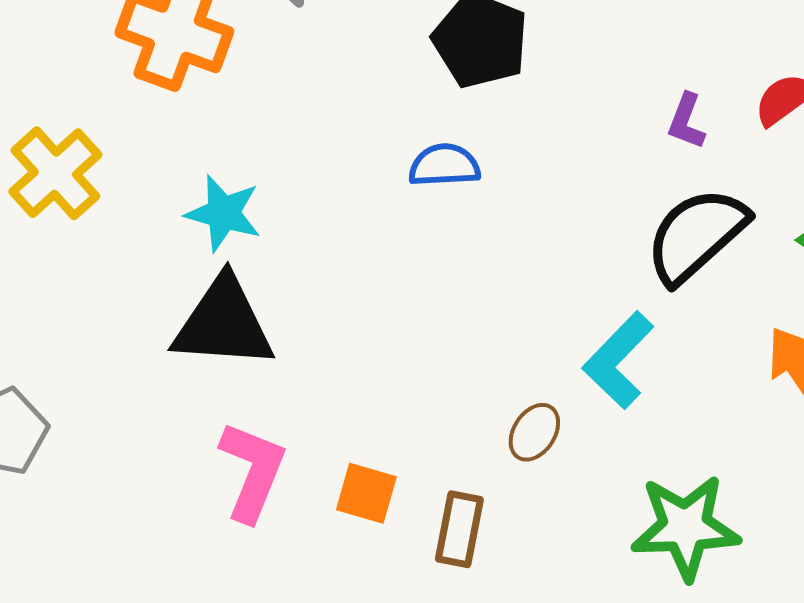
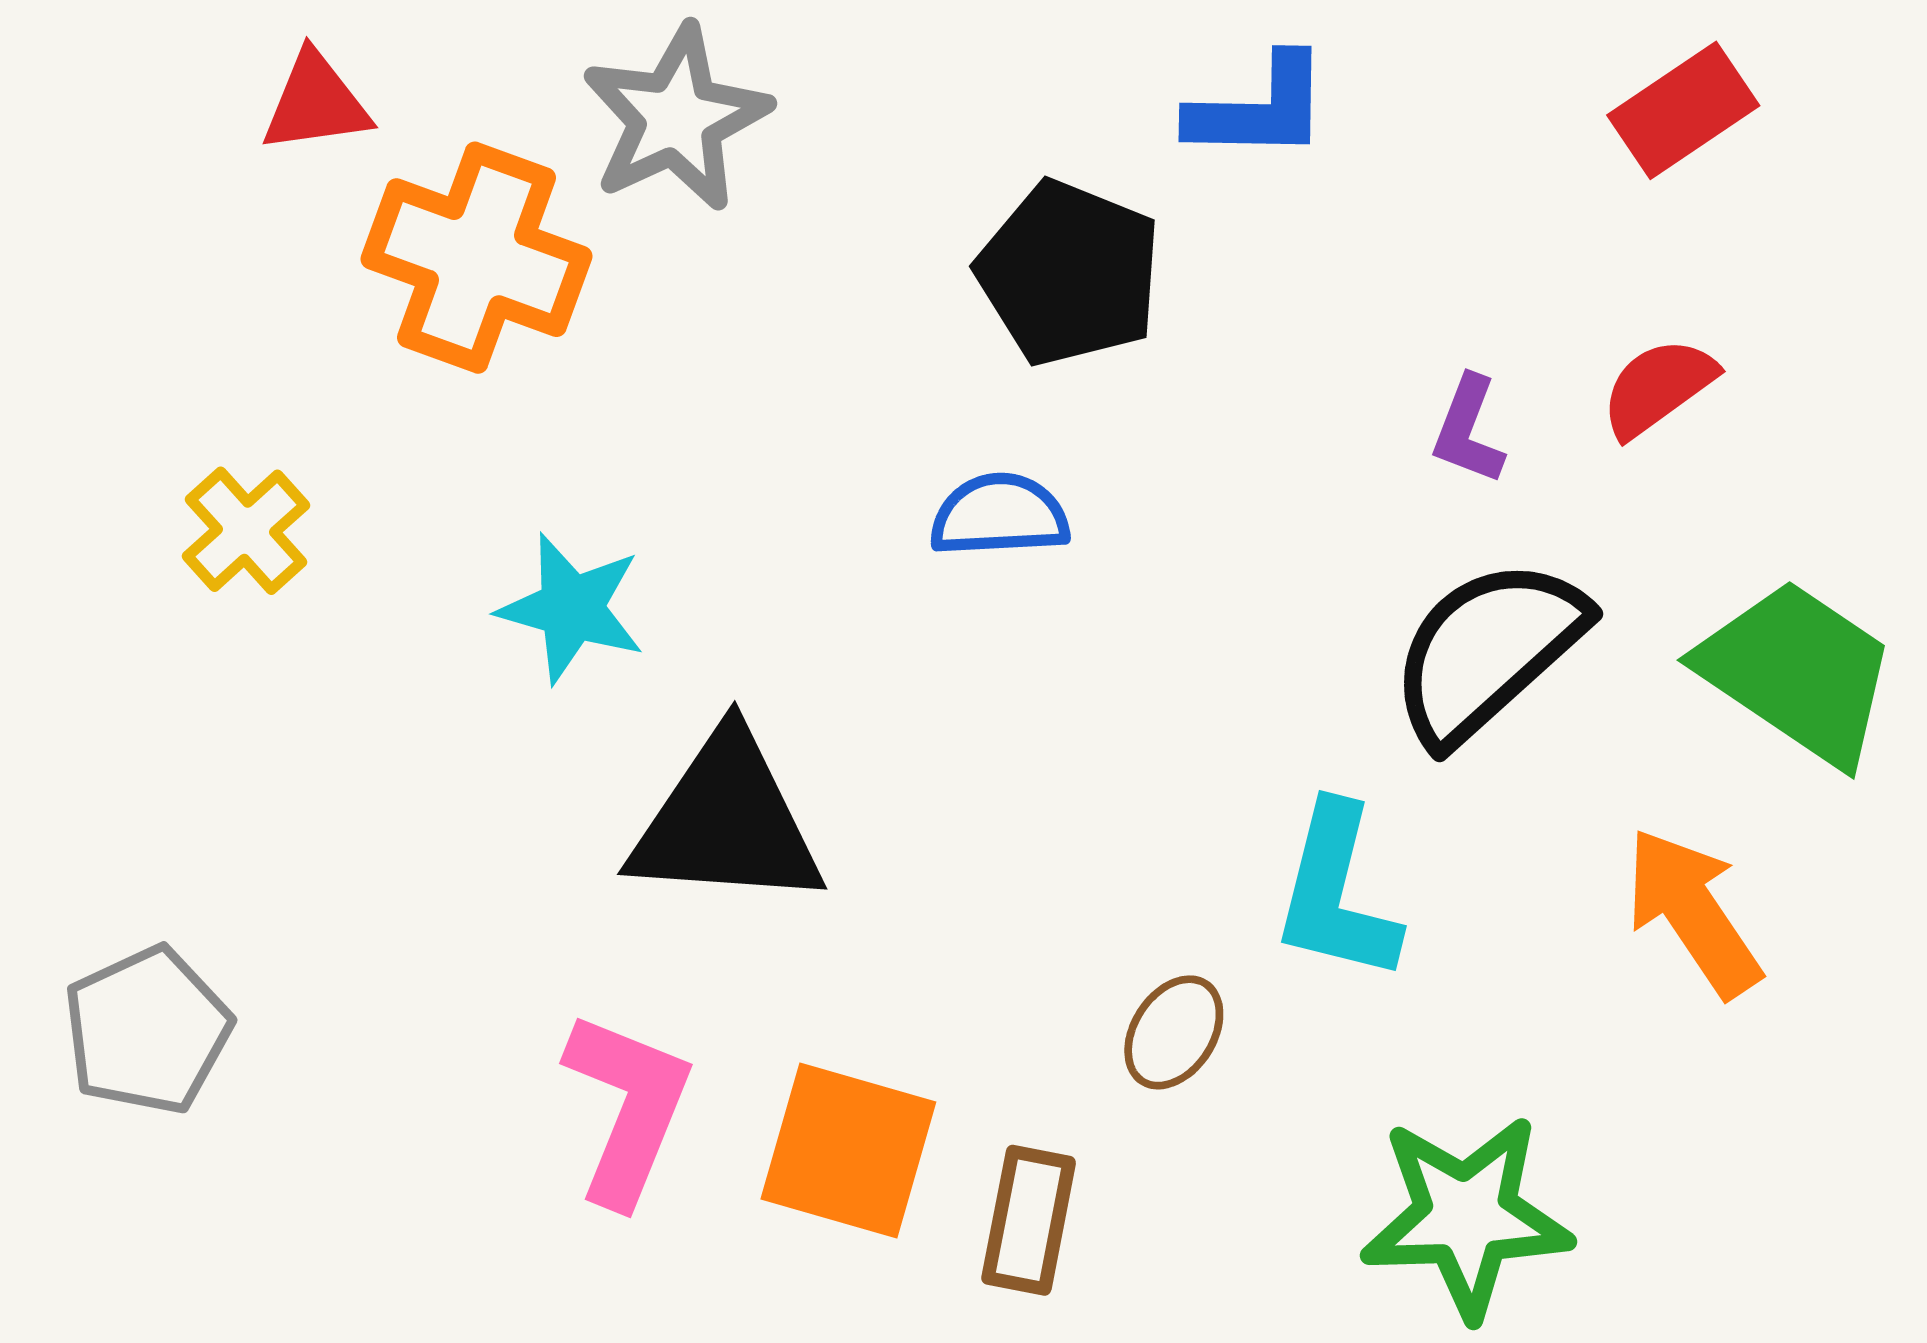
yellow cross: (55, 173) -> (246, 531), size x0.7
black triangle: (223, 323) -> (726, 821), moved
cyan L-shape: (618, 360) -> (1337, 893), turned -30
orange square: (366, 493) -> (848, 1151), size x1.5

